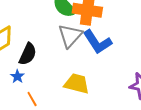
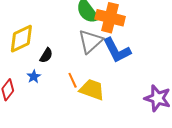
black semicircle: (28, 54) -> (46, 55), size x0.7
orange line: (32, 99) -> (73, 80), moved

